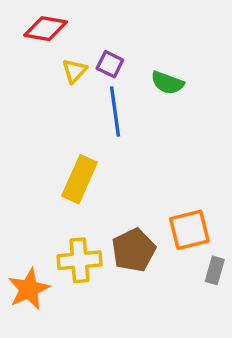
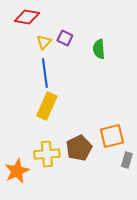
green semicircle: (167, 83) -> (99, 49), turned 66
blue line: (115, 112) -> (45, 73), moved

